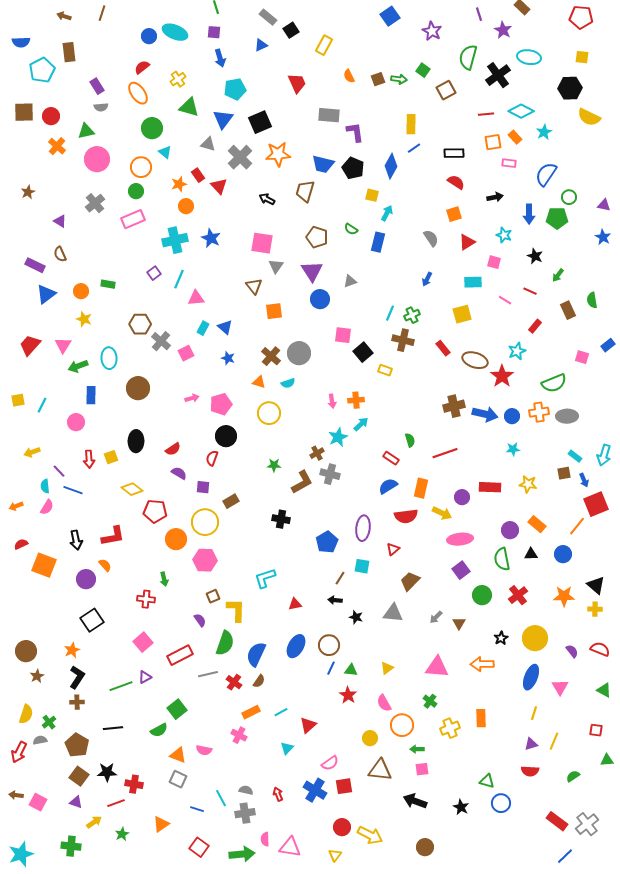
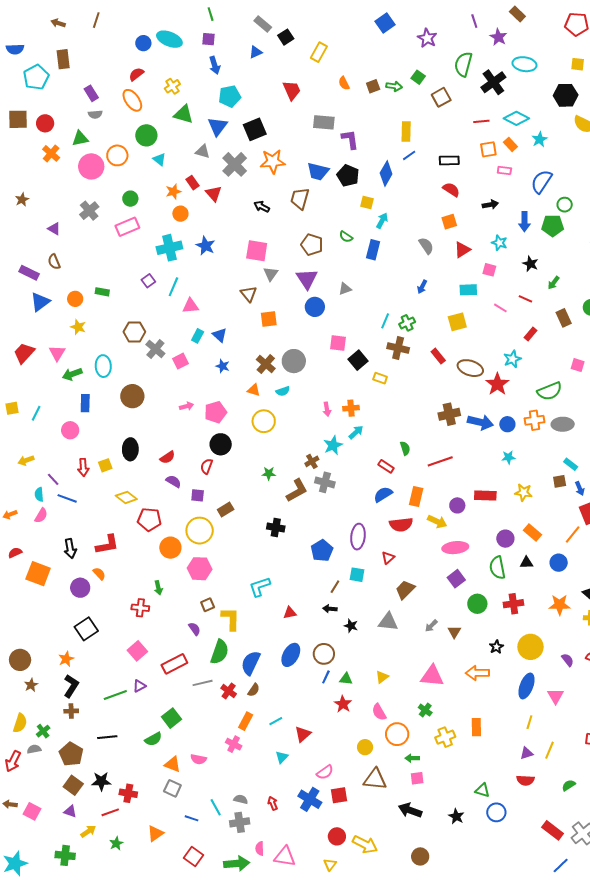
orange circle: (141, 167) -> (117, 155), moved
red cross: (518, 595) -> (513, 604), turned 30
orange rectangle: (251, 712) -> (246, 721), turned -36

